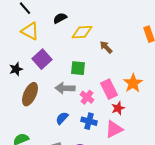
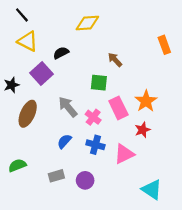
black semicircle: (60, 18) -> (61, 53), moved
yellow diamond: (82, 32) -> (87, 23), moved
green square: (78, 68) -> (99, 83), moved
gray arrow: (65, 88) -> (68, 107), turned 48
red star: (118, 108) -> (143, 130), moved

